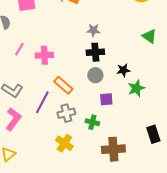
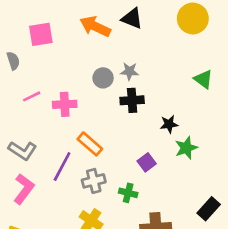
pink line: (19, 49) -> (32, 96), turned 32
gray circle: (95, 75) -> (103, 78), moved
purple square: (106, 99) -> (147, 162), turned -32
black rectangle: (153, 134) -> (209, 209), turned 60

